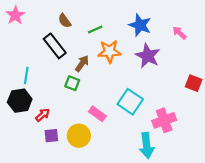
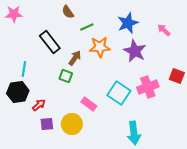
pink star: (15, 15) -> (14, 14), turned 30
brown semicircle: (65, 21) -> (68, 12), moved
blue star: (140, 25) -> (128, 23), turned 30
pink cross: (164, 120) -> (148, 87), moved

